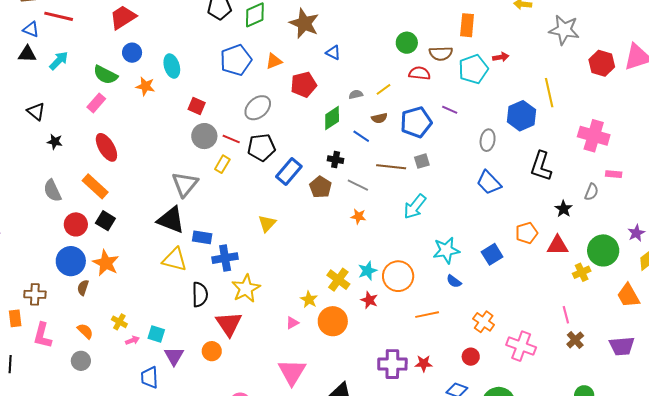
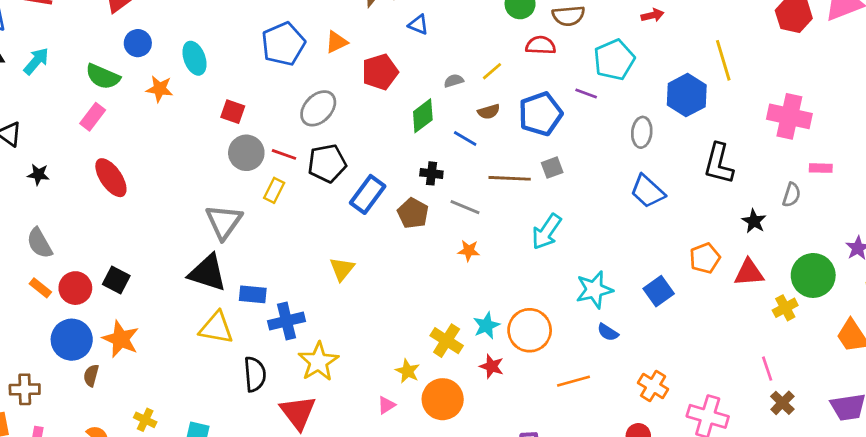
cyan pentagon: (473, 69) -> (614, 60), moved
orange rectangle: (95, 186) -> (40, 288), moved, size x0.6

